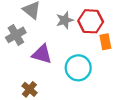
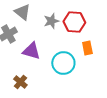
orange rectangle: (105, 42) -> (87, 48), moved

